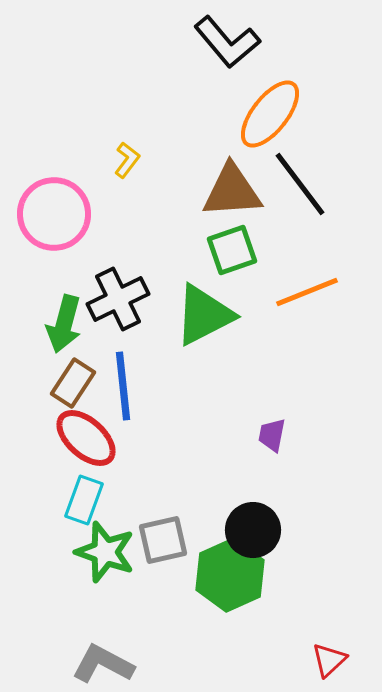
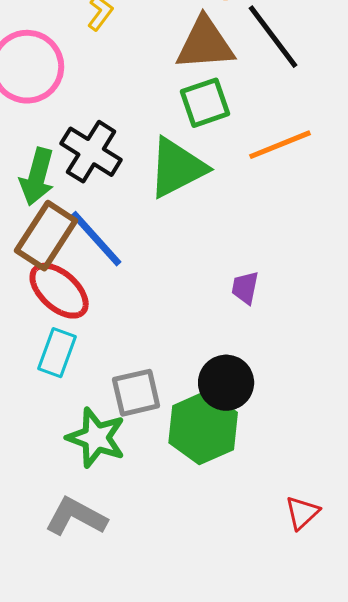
black cross: (118, 299) -> (91, 152), turned -32
brown rectangle: (73, 383) -> (46, 236), size x1.4
blue line: (123, 386) -> (96, 239), turned -36
green star: (105, 552) -> (96, 438), moved

